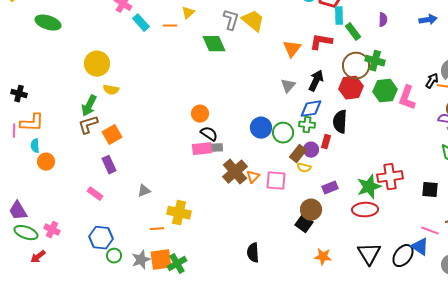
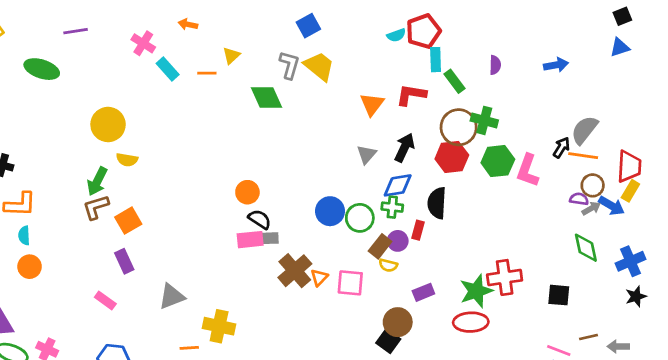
orange circle: (46, 162) -> (30, 267), moved
gray triangle: (144, 191) -> (172, 296), size x1.5

